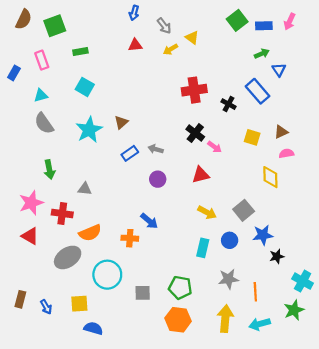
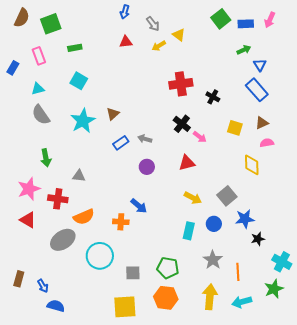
blue rectangle: (257, 91) -> (257, 90), moved
gray star: (229, 279) -> (213, 260), turned -30
yellow square: (79, 304) -> (125, 307), moved, size x1.4
blue semicircle: (93, 328) -> (56, 306), moved

